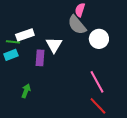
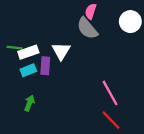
white rectangle: (25, 35) -> (28, 52), moved
white circle: (99, 39) -> (130, 22), moved
cyan rectangle: (11, 55) -> (28, 70), moved

